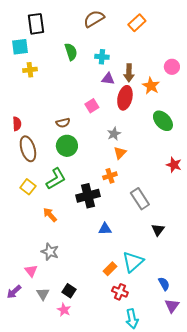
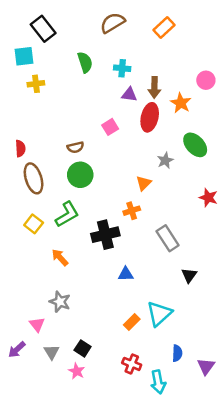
black rectangle: (36, 24) -> (43, 29), turned -30
gray star: (114, 134) -> (165, 160), moved
blue semicircle: (164, 284) -> (177, 353), moved, turned 32
red cross: (120, 292) -> (132, 364), moved

